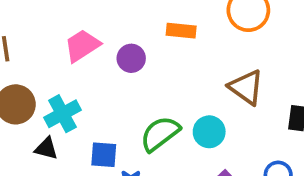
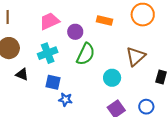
brown triangle: (246, 87) -> (136, 56), turned 35
cyan cross: (62, 114) -> (48, 53), moved
green semicircle: (160, 134) -> (86, 54), moved, turned 145

